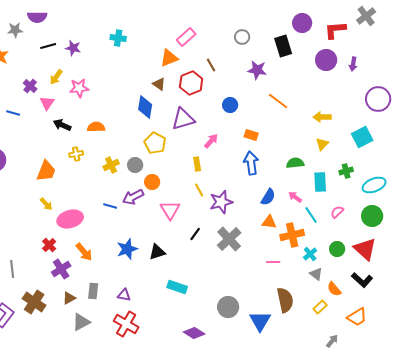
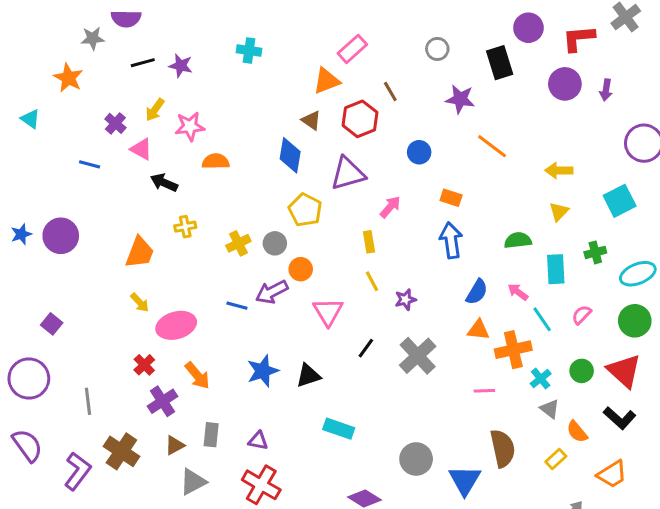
pink triangle: (47, 103) -> (141, 149), turned -35
orange semicircle: (96, 127) -> (216, 161), moved
purple star: (221, 202) -> (405, 300), size x0.6

